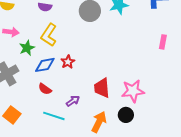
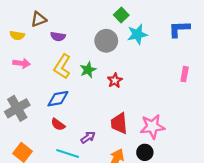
green star: (27, 48) -> (88, 70), moved
red star: (68, 62) -> (115, 80), moved

